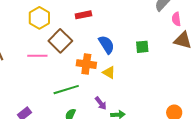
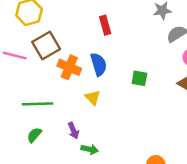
red rectangle: (83, 15) -> (105, 25), moved, turned 70
orange cross: (86, 64) -> (69, 67), moved

